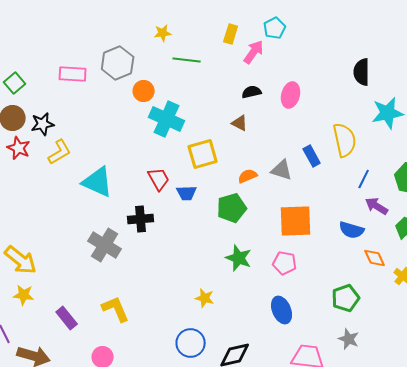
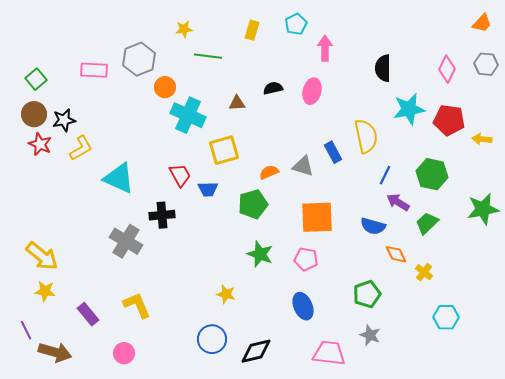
pink arrow: (254, 52) -> (325, 48), moved, turned -35
brown triangle: (240, 123) -> (237, 103), moved, turned -30

